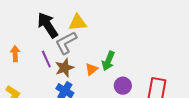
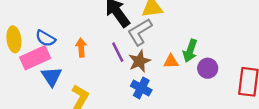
orange triangle: (91, 69) -> (171, 61), turned 40
purple circle: (123, 86) -> (208, 68), moved

